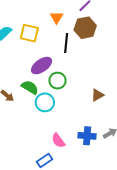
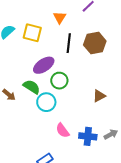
brown hexagon: (85, 28) -> (95, 43), moved
pink semicircle: (58, 141) -> (63, 130), moved

